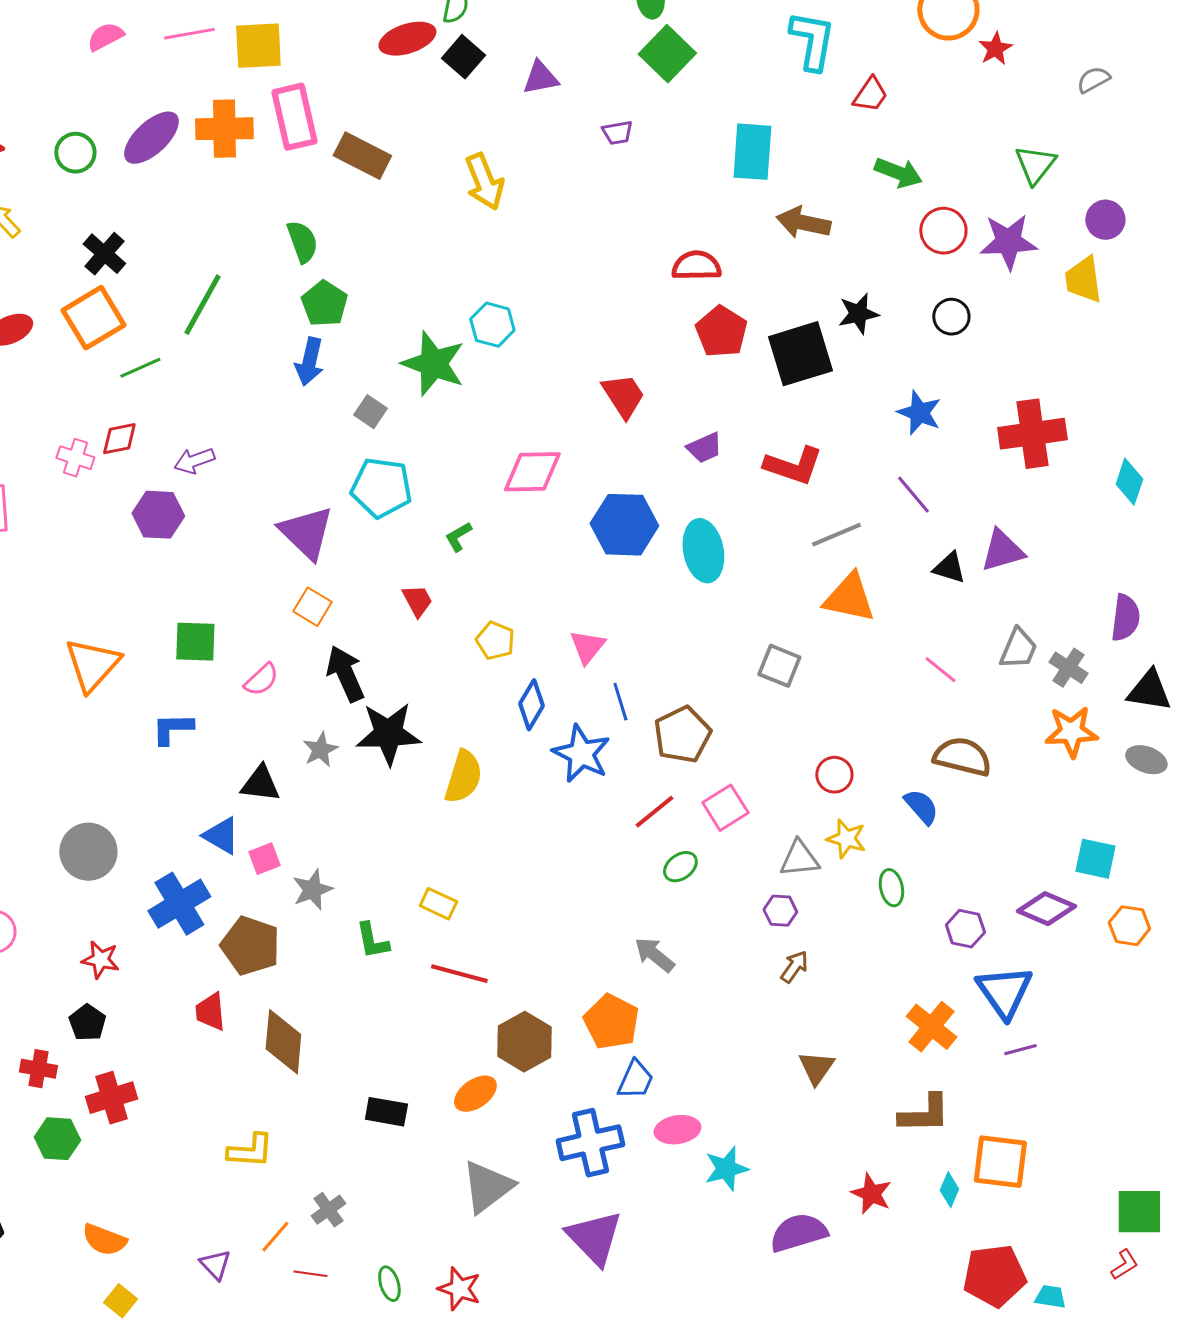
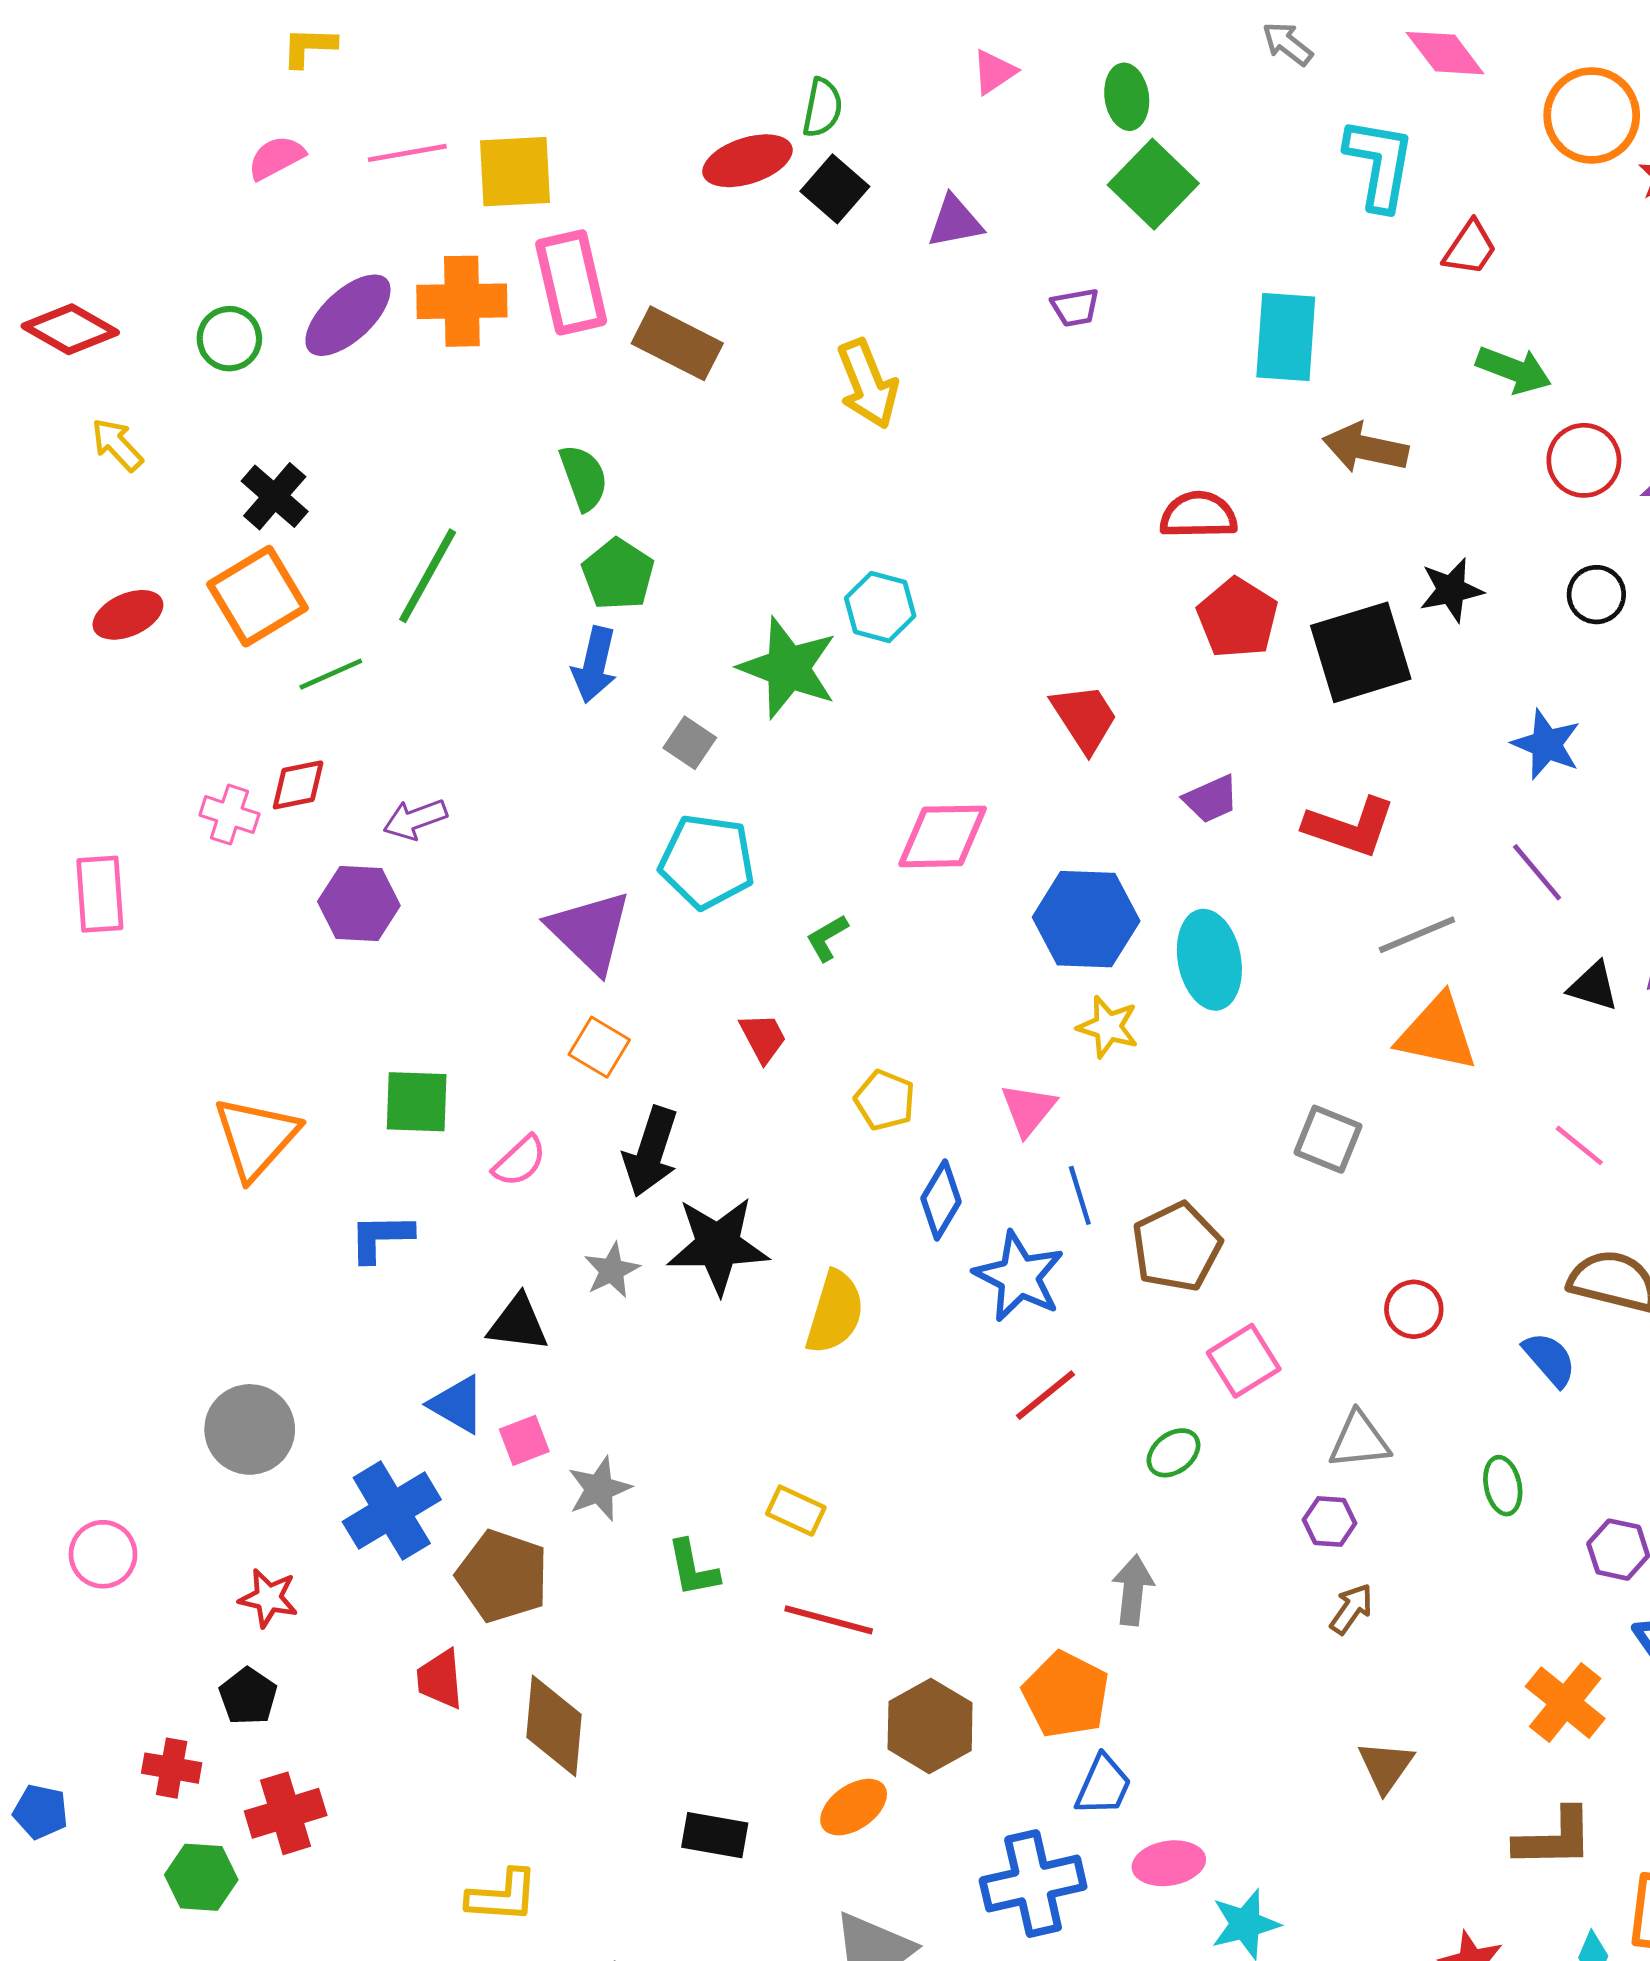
black arrow: (345, 674) -> (651, 1152), turned -138
red line: (654, 812) -> (1046, 1395), moved
yellow star: (846, 839) -> (1108, 1027), moved
gray arrow: (654, 955) -> (1133, 1590), turned 57

